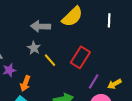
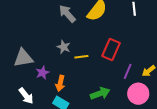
gray arrow: (41, 26) -> (67, 14), moved, turned 54
yellow line: (50, 60) -> (81, 57), turned -48

